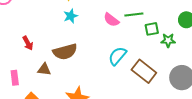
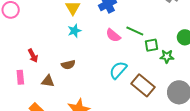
green line: (134, 14) -> (135, 31), turned 30
brown semicircle: (65, 52) -> (68, 65), size x0.6
pink rectangle: (15, 78) -> (20, 77), moved

